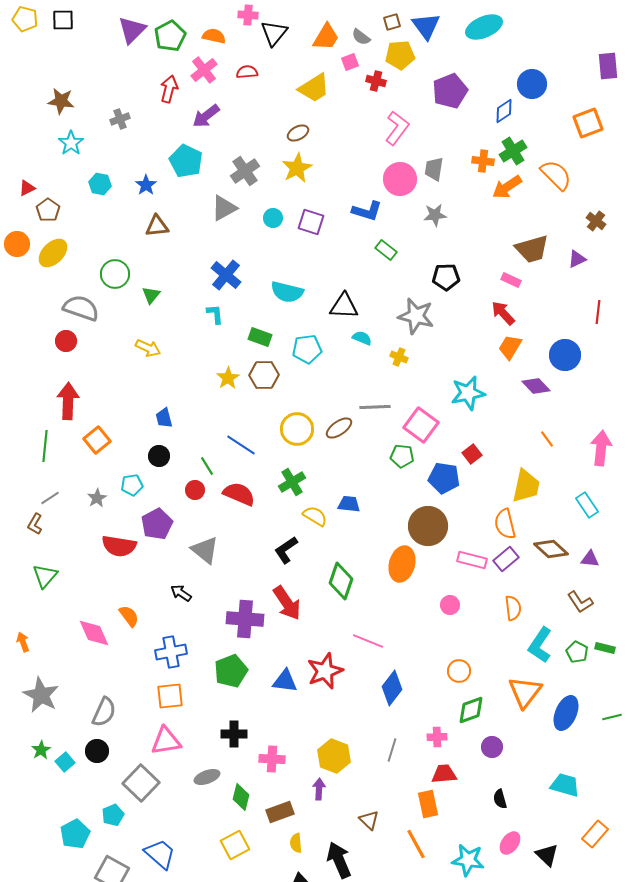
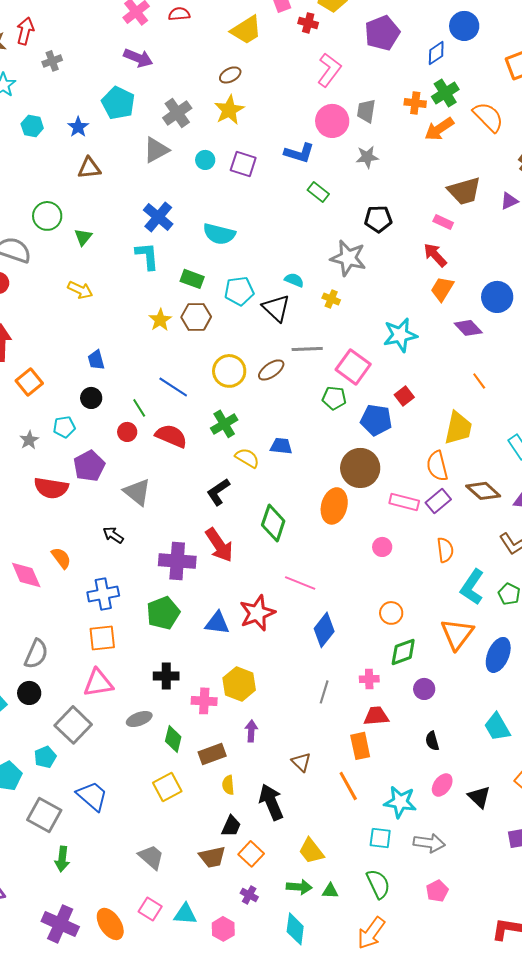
red arrow: (169, 89) -> (25, 31), moved
purple arrow: (206, 116) -> (138, 58), turned -120
black triangle: (344, 306) -> (276, 308), moved, turned 40
cyan L-shape: (215, 314) -> (147, 256), size x1.4
yellow hexagon: (334, 756) -> (239, 684), moved
cyan trapezoid: (565, 785) -> (497, 727), turned -136

